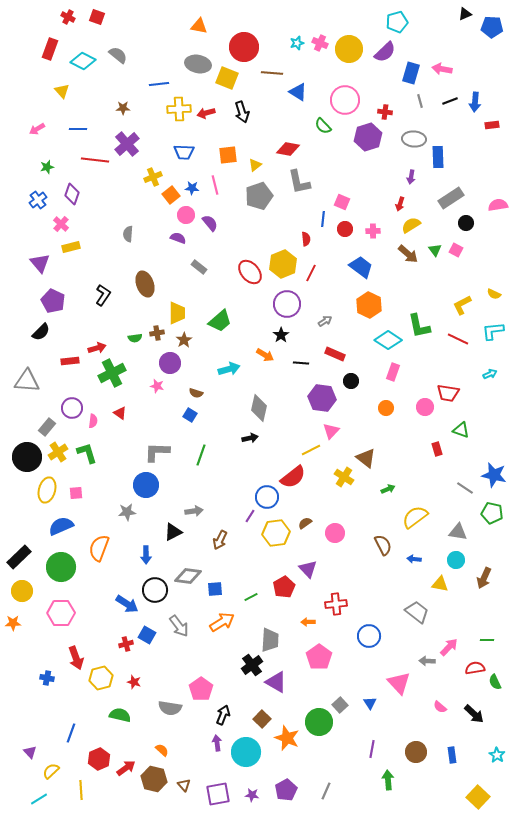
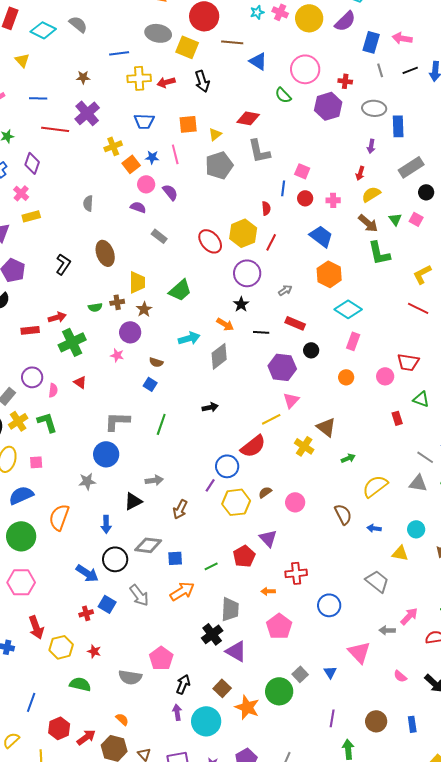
green L-shape: (419, 326) -> (379, 253), moved
gray diamond: (259, 408) -> (219, 356), moved, turned 40
gray triangle: (458, 532) -> (418, 483), moved

